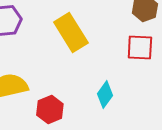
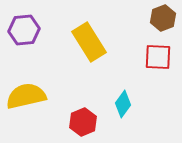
red hexagon: (50, 110) -> (83, 122), moved

